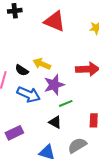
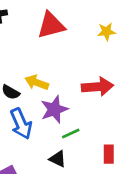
red triangle: (55, 21) -> (51, 25), turned -35
blue arrow: (29, 94) -> (21, 124), turned 45

